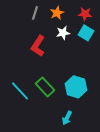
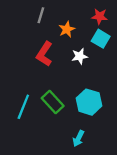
orange star: (57, 13) -> (67, 29), moved
white star: (63, 33) -> (80, 56), moved
cyan line: (20, 91) -> (23, 107), turned 65

